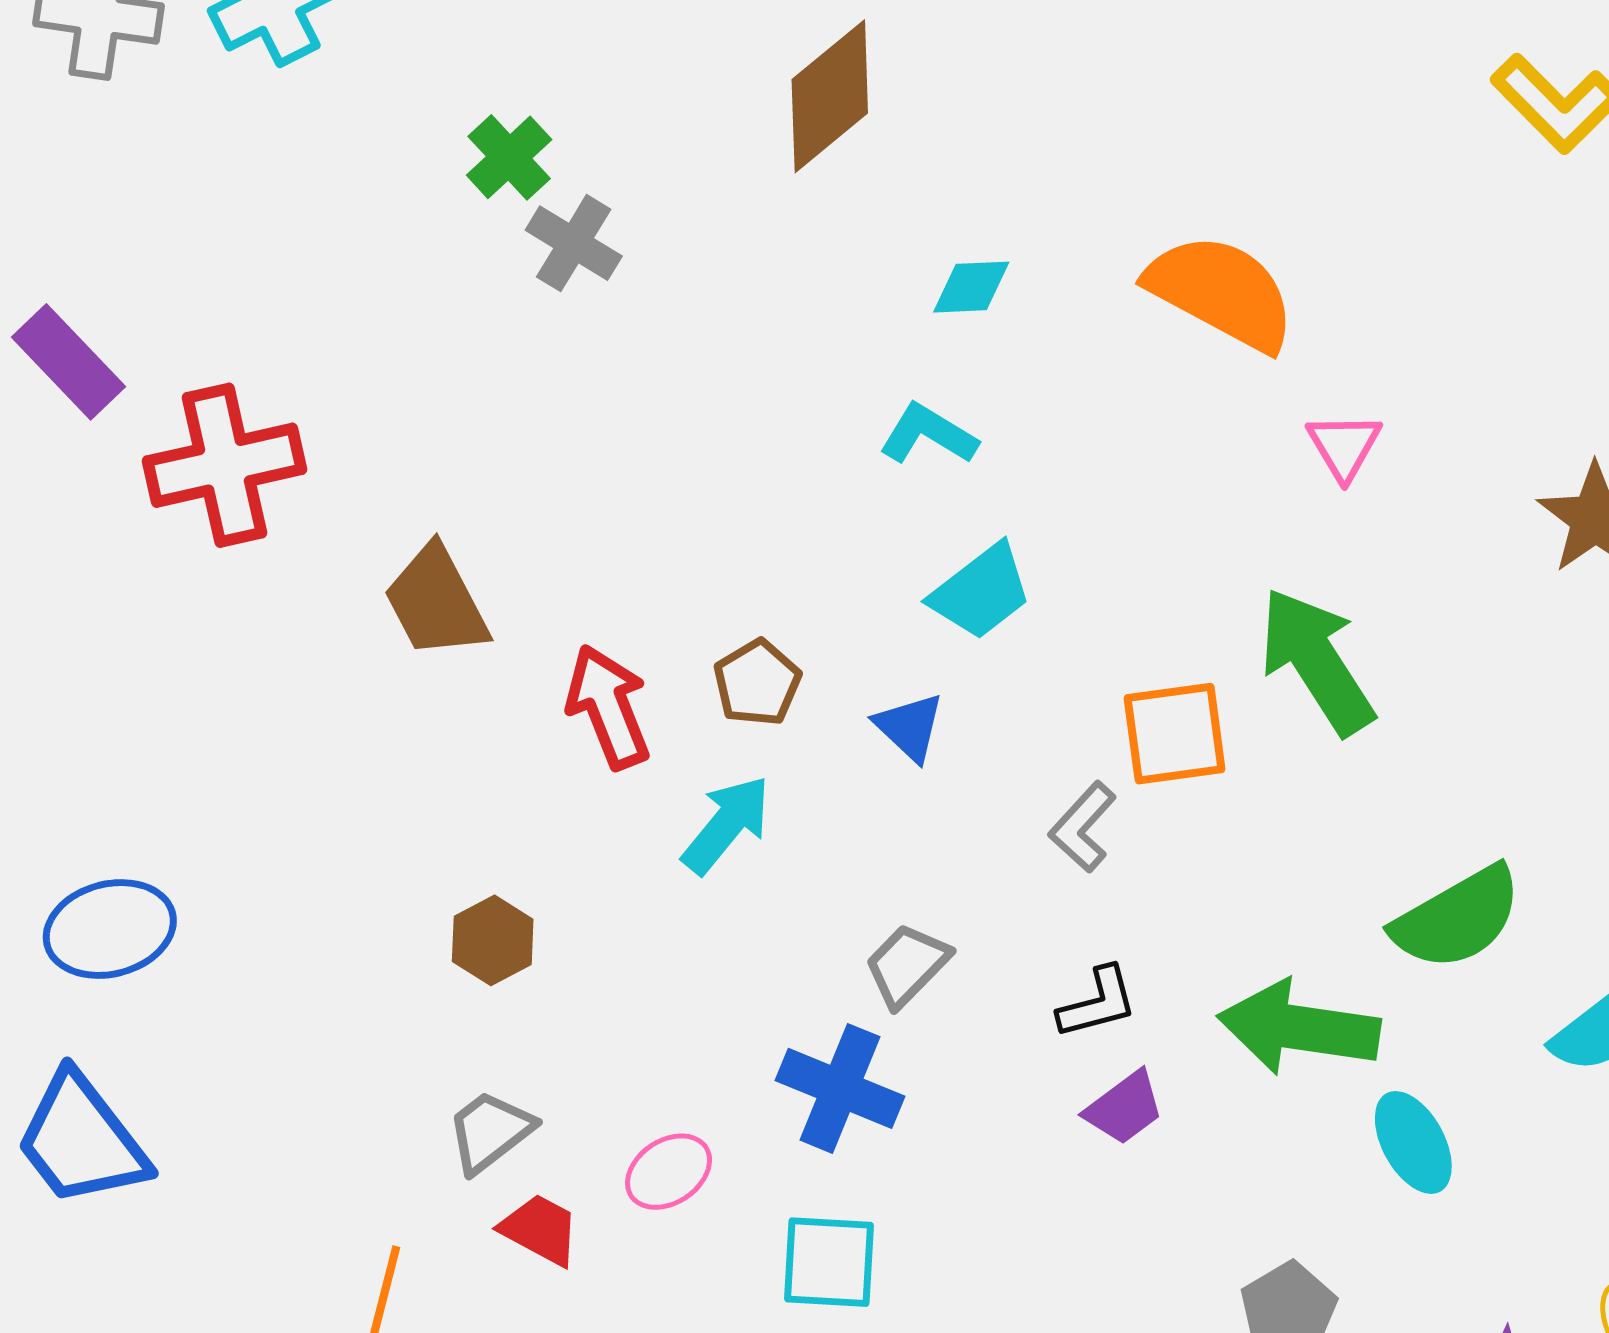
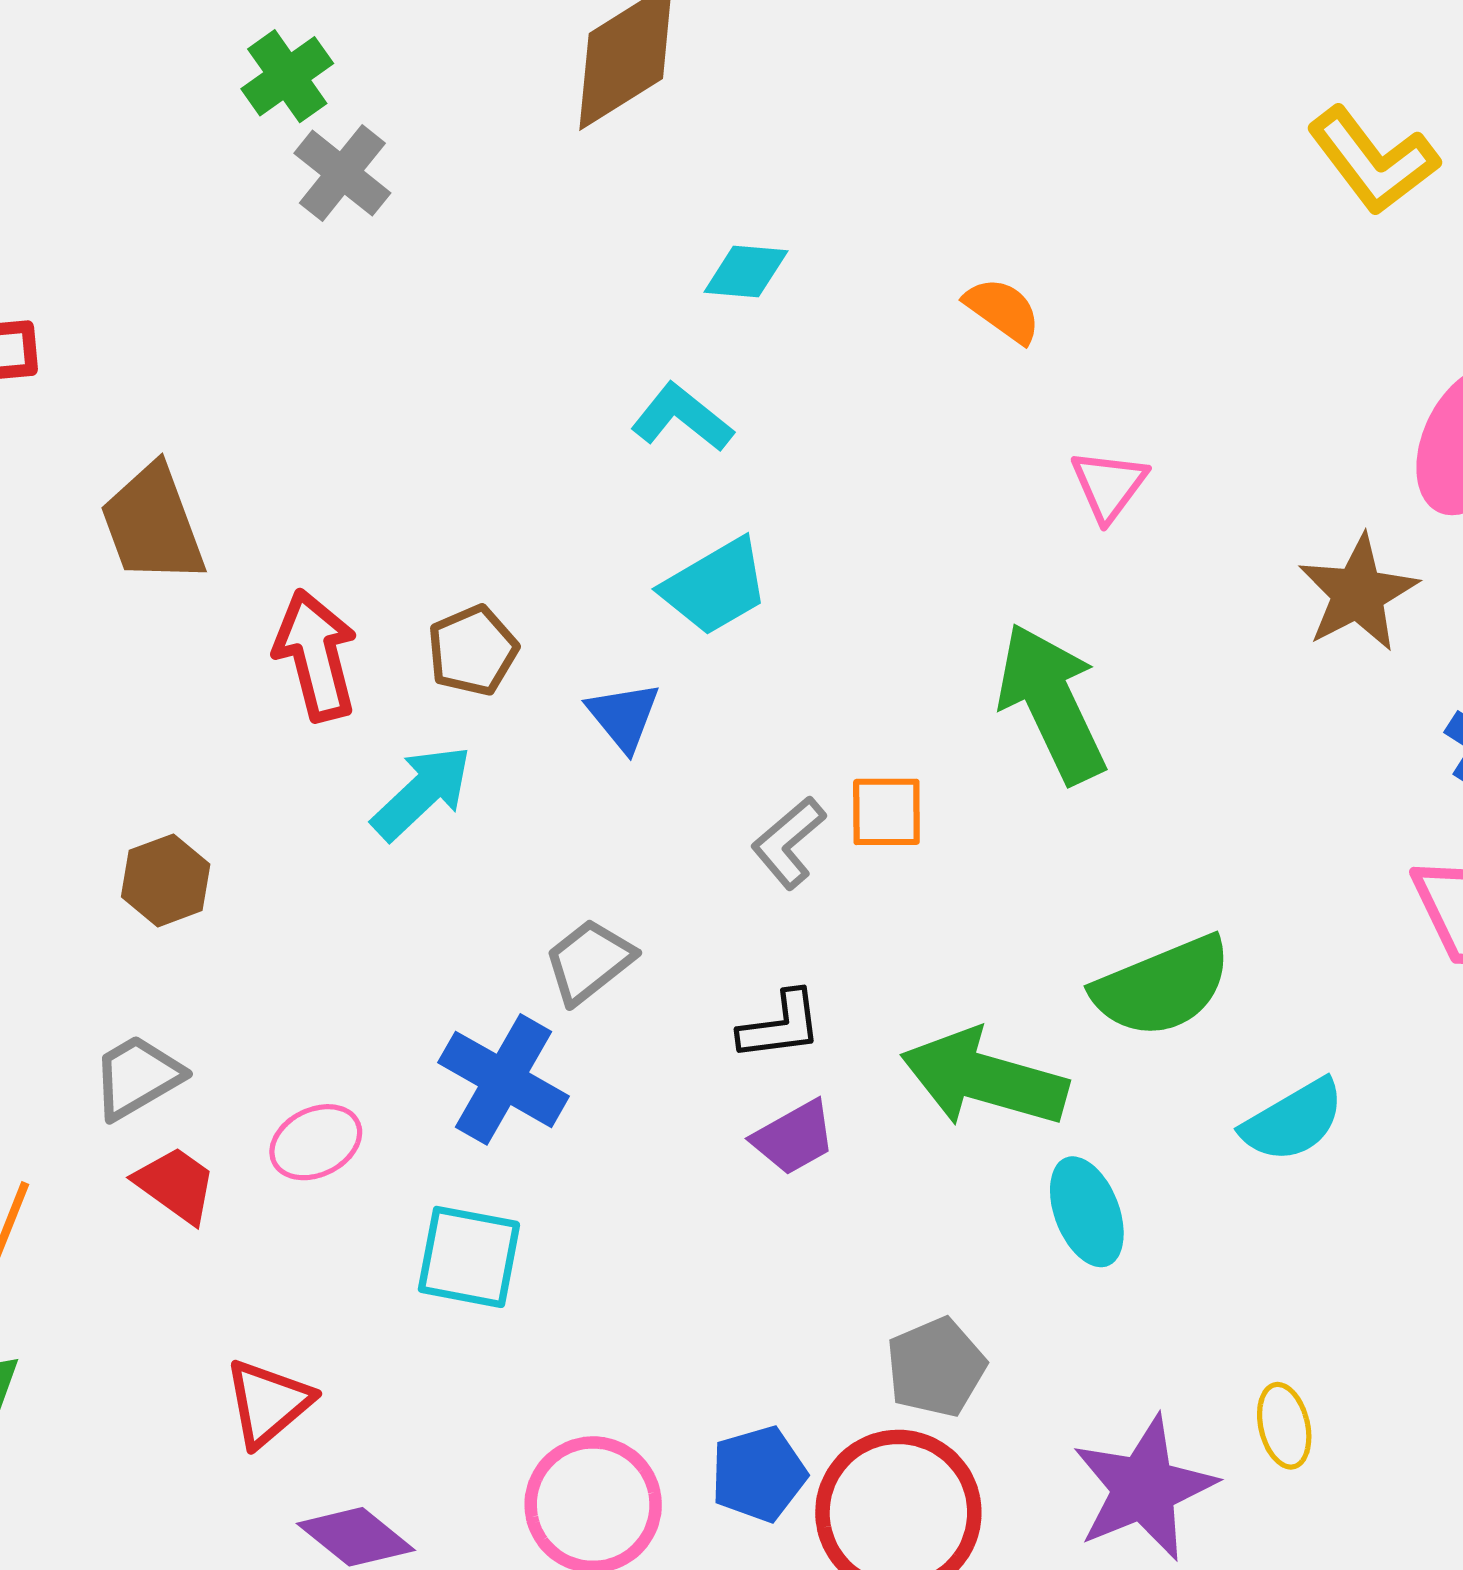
orange semicircle: (1221, 292) -> (1003, 310), size x0.5
orange square: (1175, 734) -> (886, 812), moved, size x0.7

